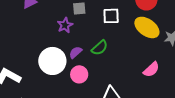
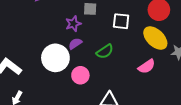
purple semicircle: (76, 52) -> (75, 44), moved
pink semicircle: (151, 70) -> (147, 66), moved

